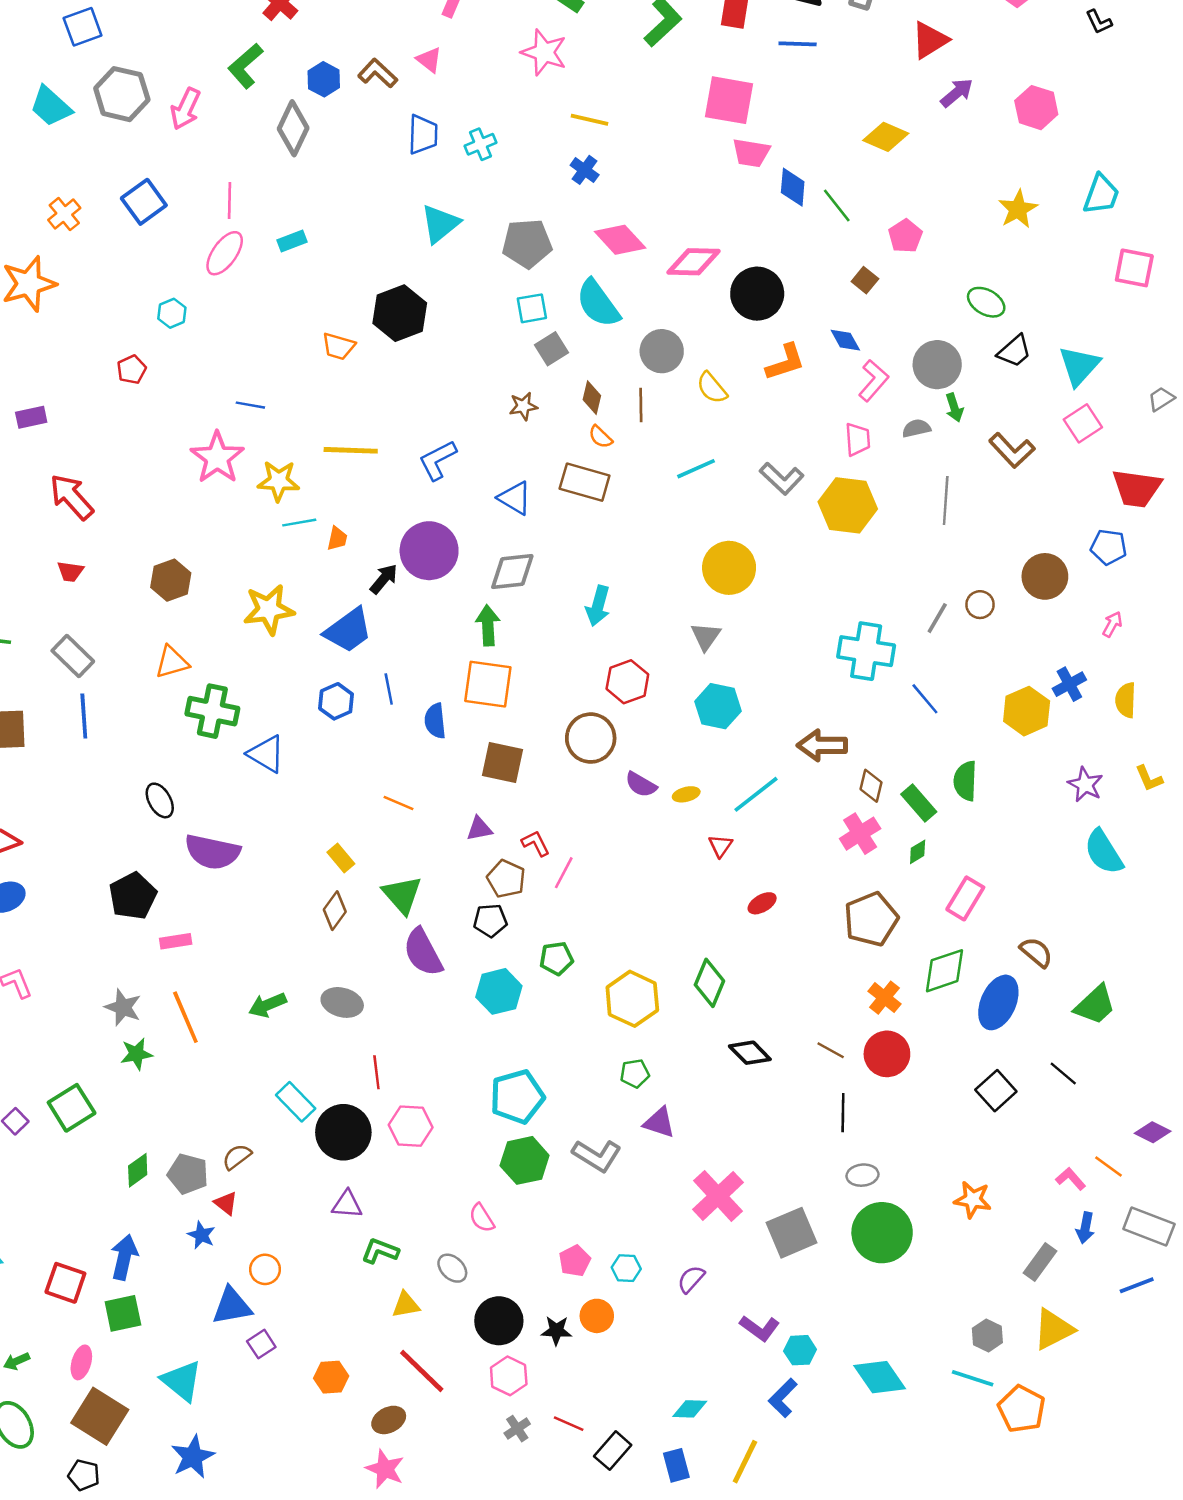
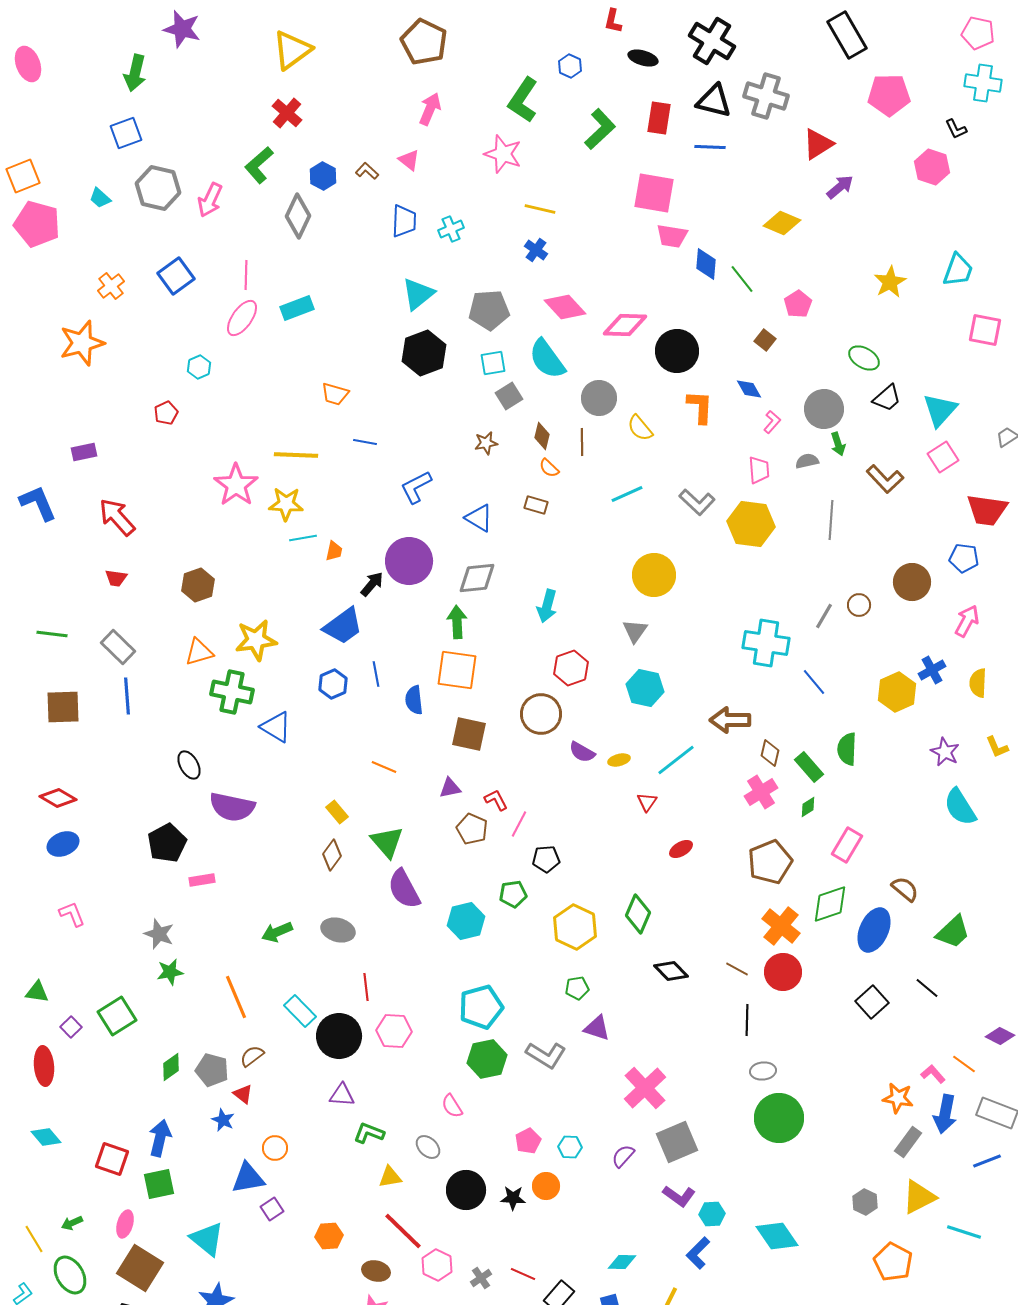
brown L-shape: (378, 73) -> (367, 171), size x0.7
cyan trapezoid: (51, 106) -> (100, 198), size x0.6
pink hexagon: (1036, 108) -> (932, 167), moved
cyan rectangle: (292, 241) -> (297, 308), size x1.4
black hexagon: (400, 313) -> (424, 353), moved
orange L-shape: (785, 362) -> (700, 407), turned -69
pink L-shape: (873, 381) -> (772, 422), size x0.7
blue line: (250, 405) -> (365, 442), moved
yellow line: (351, 450) -> (296, 455), moved
brown rectangle: (585, 482) -> (536, 505), size x0.6
yellow star: (269, 609) -> (256, 640), moved
pink arrow: (1112, 624) -> (967, 621), size x1.5
black pentagon: (490, 920) -> (546, 859), moved
orange cross: (885, 998) -> (781, 926), size x1.4
orange line: (185, 1017) -> (236, 997), moved
orange star: (973, 1200) -> (898, 1098), moved
blue arrow: (1085, 1228) -> (945, 1114), size x1.5
gray square: (791, 1233) -> (677, 1142), moved
pink hexagon: (509, 1376) -> (437, 1265), moved
cyan line: (973, 1378) -> (964, 1232), moved
brown ellipse: (389, 1420) -> (376, 1271), turned 40

